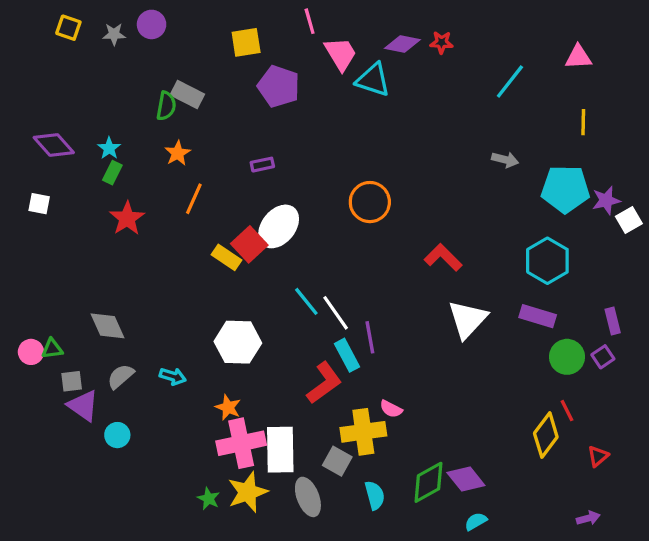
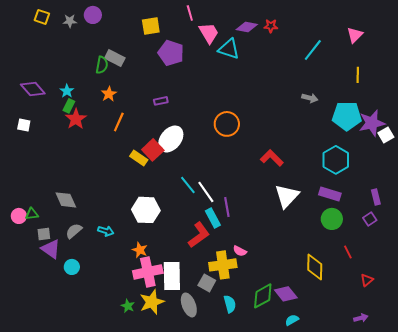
pink triangle: (578, 57) -> (355, 35), turned -42
purple star: (606, 200) -> (372, 123), size x1.5
red star: (127, 218) -> (76, 119), moved
green circle: (567, 357) -> (332, 219), moved
yellow diamond: (546, 435) -> (315, 267), moved, turned -36

